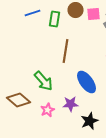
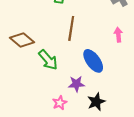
brown diamond: (18, 100) -> (22, 40), moved
pink star: (48, 110) -> (60, 103), moved

